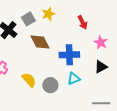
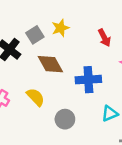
cyan triangle: (74, 79) -> (110, 114), moved
yellow semicircle: (29, 80) -> (36, 97), moved

